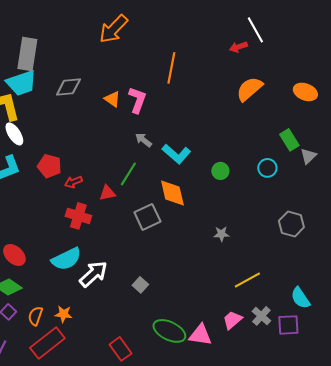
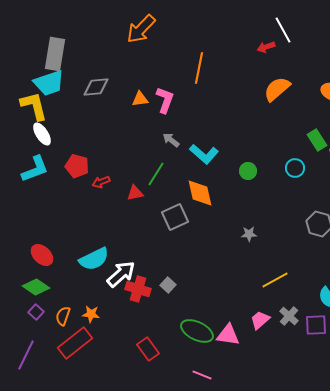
orange triangle: (112, 99) -> (140, 99), turned -42
red cross: (78, 216) -> (138, 289), moved

